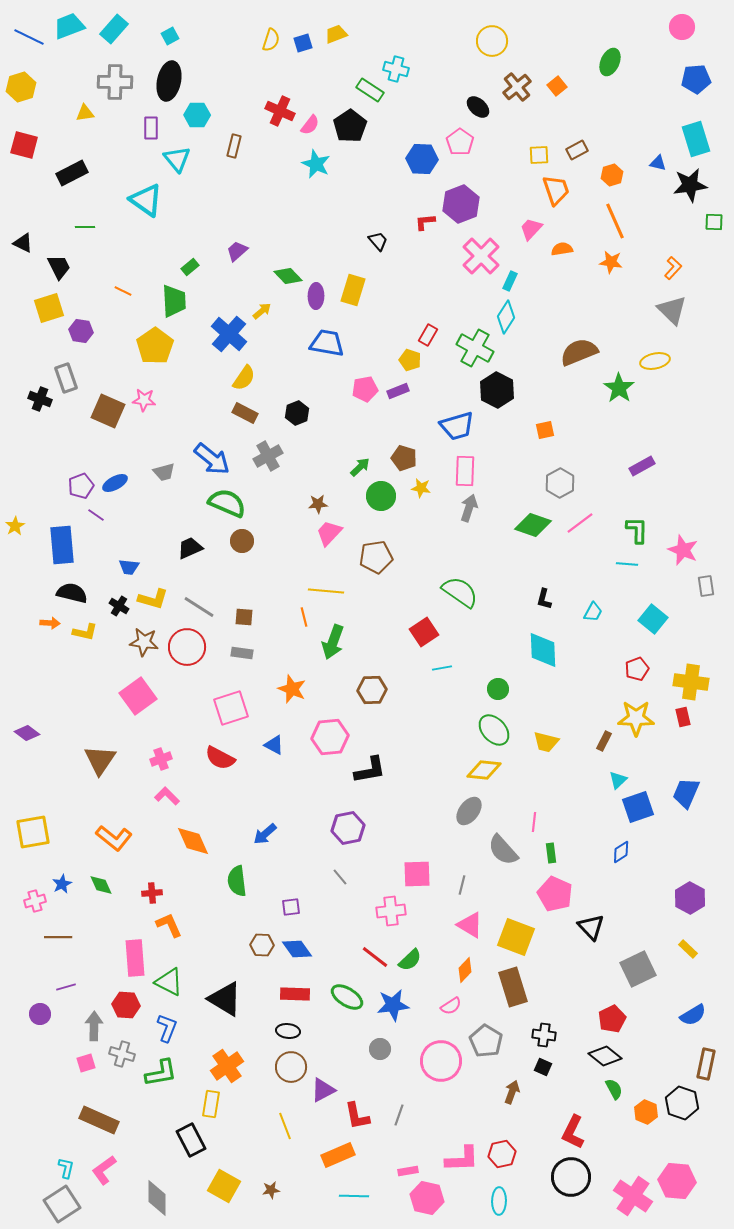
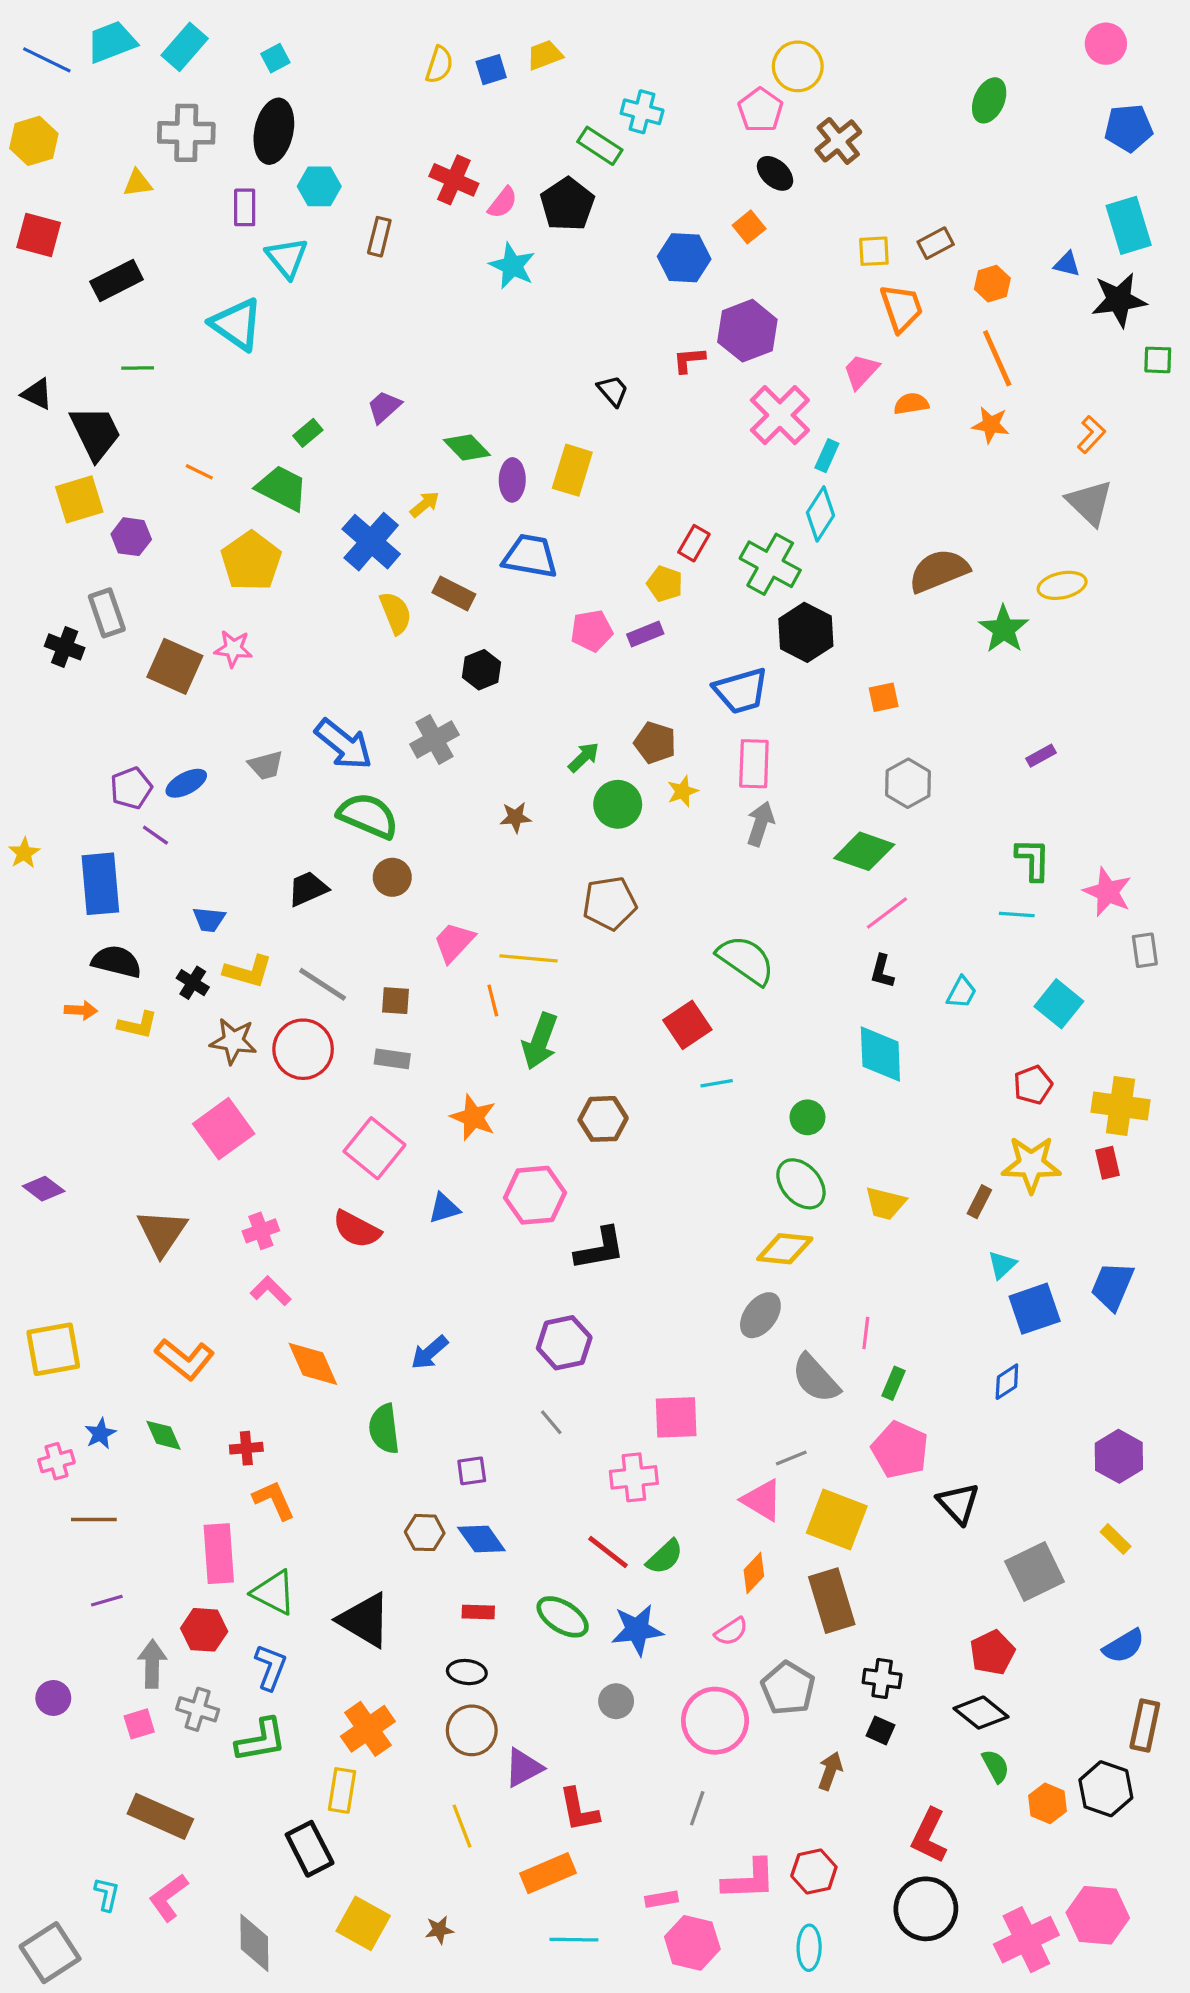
orange square: (557, 86) -> (749, 227), moved
pink pentagon: (460, 142) -> (760, 110), moved
black trapezoid: (59, 267) -> (95, 433), size x1.4
green trapezoid: (174, 301) -> (282, 488), turned -60
yellow semicircle: (244, 378) -> (396, 613), turned -56
brown rectangle: (245, 413) -> (454, 593), moved
purple rectangle: (642, 466) -> (1041, 756), size x0.7
yellow star: (421, 488) -> (683, 791), turned -30
pink line: (580, 523) -> (887, 913), moved
pink trapezoid: (329, 533) -> (454, 942), moved
pink square: (231, 708) -> (374, 1148), turned -33
blue triangle: (274, 745) -> (444, 1208), turned -45
green rectangle: (551, 853) -> (893, 1383), turned 30
gray line: (462, 885) -> (791, 1458), moved, turned 54
red rectangle: (295, 994) -> (478, 1612), size x0.7
purple circle: (40, 1014) -> (53, 1698), moved
gray line: (399, 1115) -> (697, 1808), moved
pink cross: (633, 1196) -> (1026, 1940), turned 30
gray square: (62, 1204) -> (50, 1953), moved

